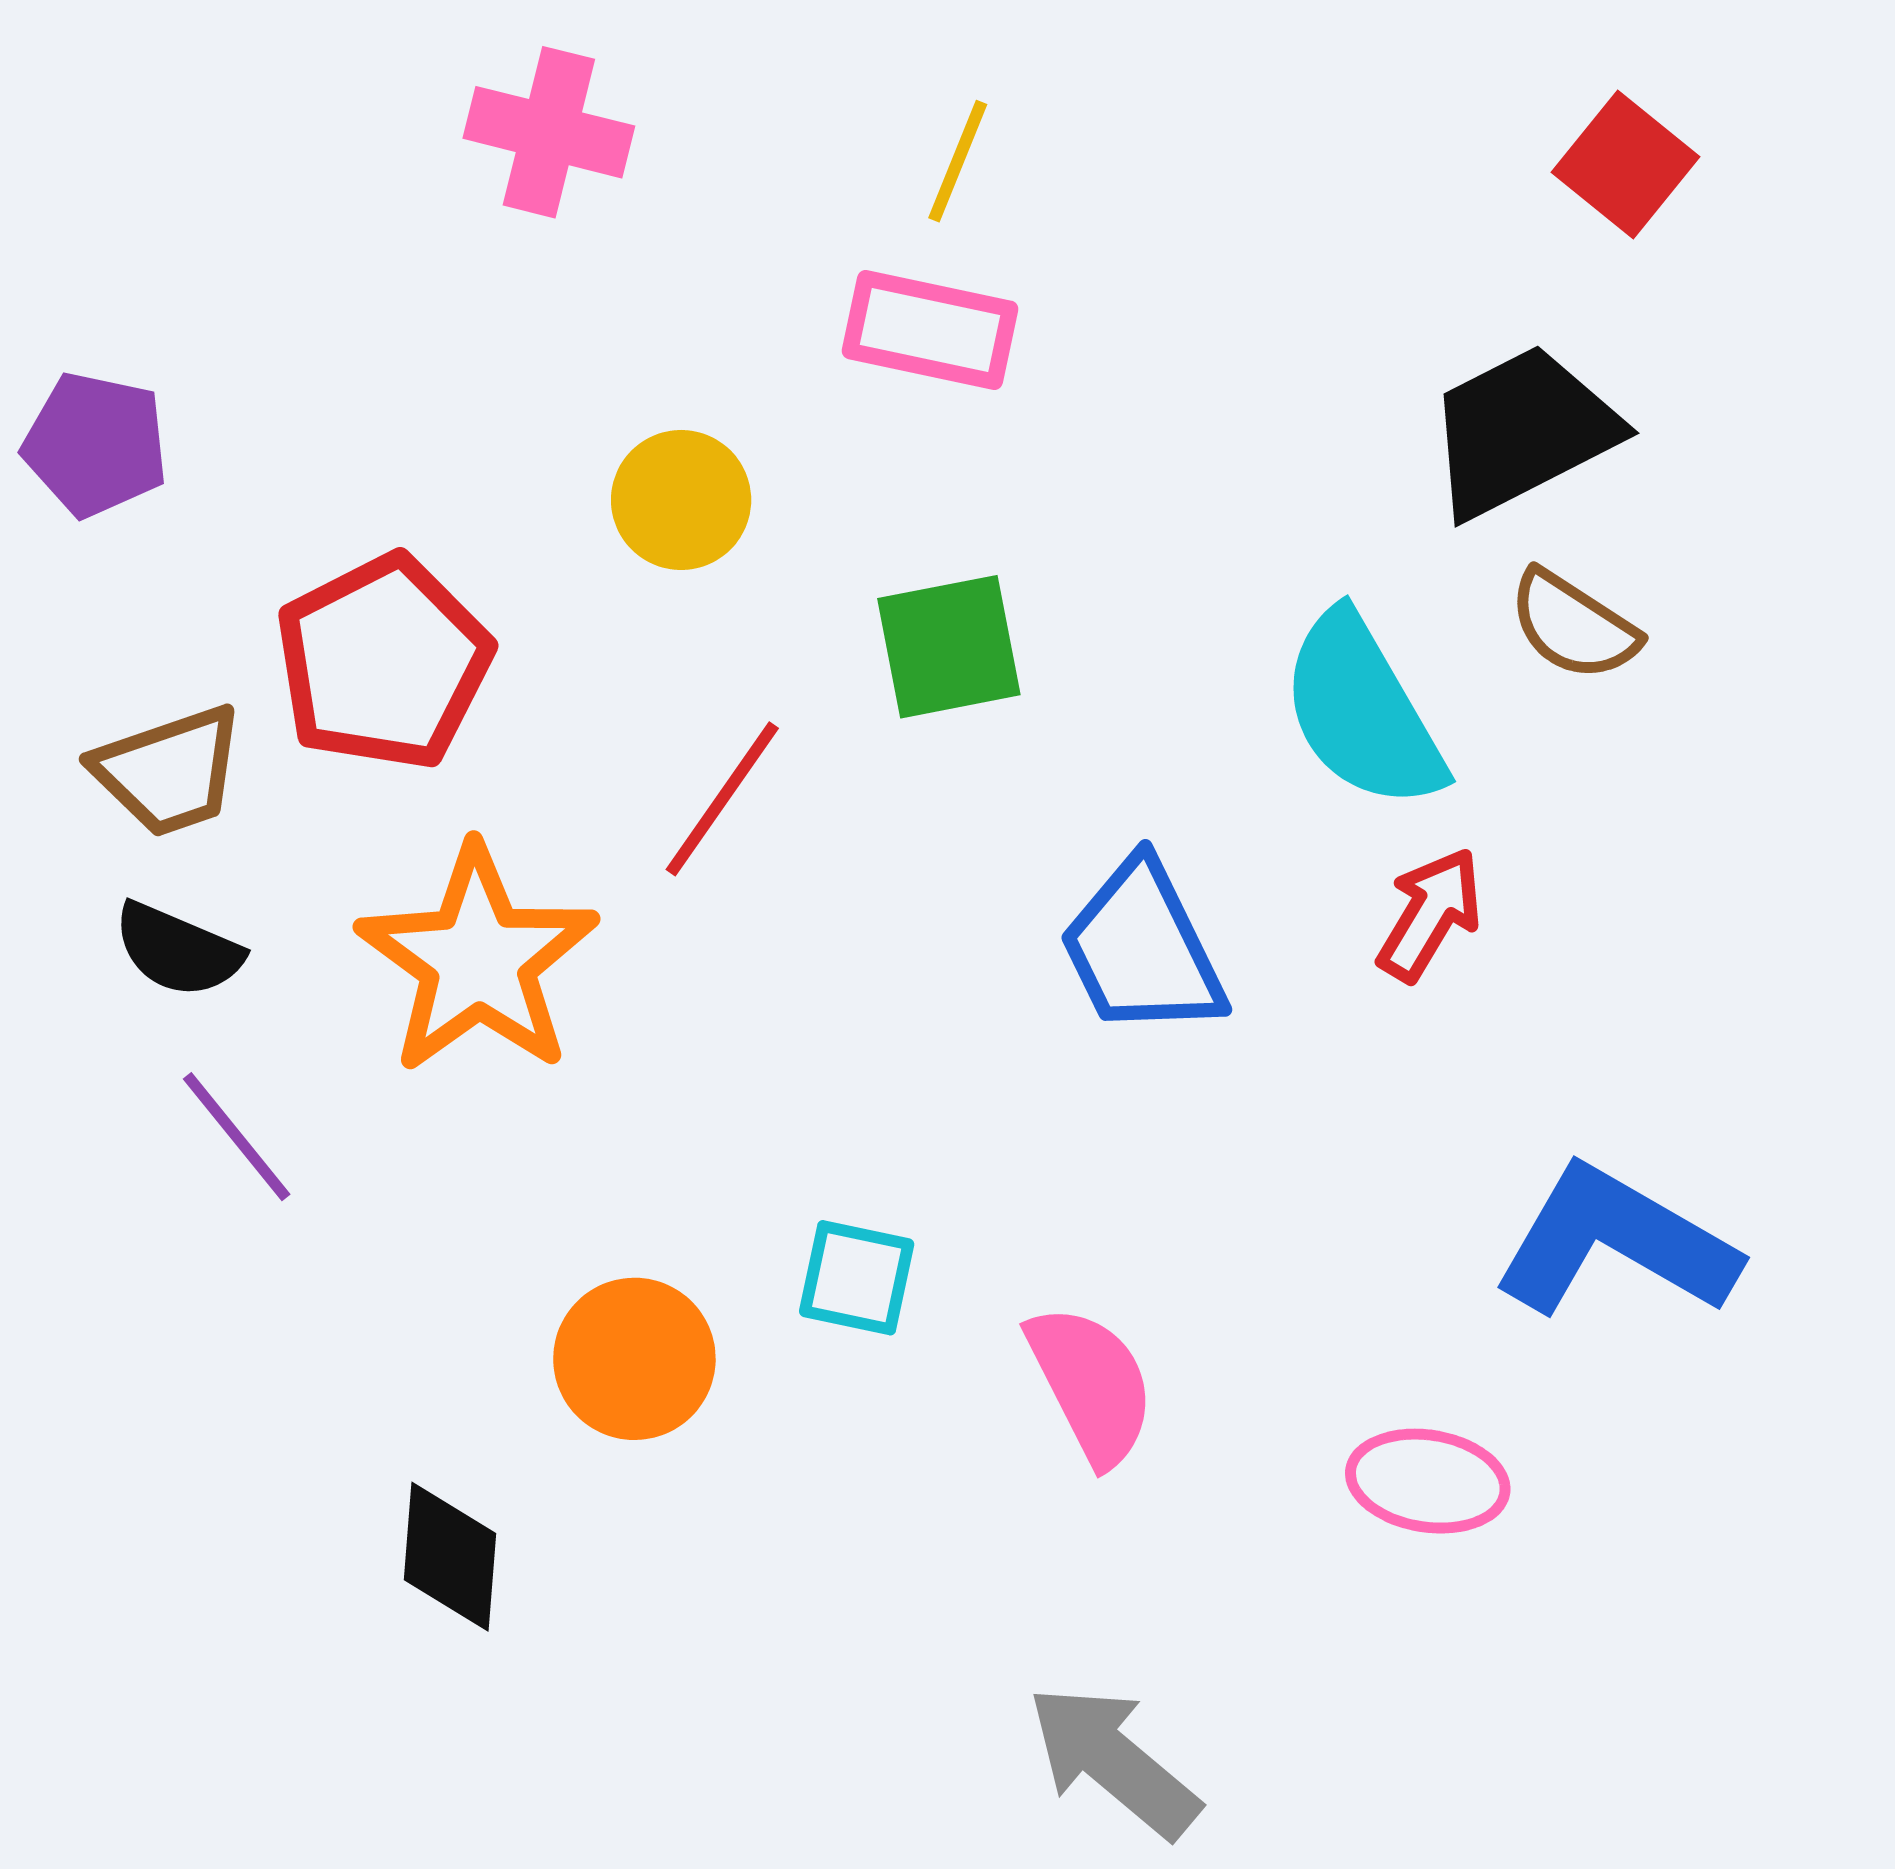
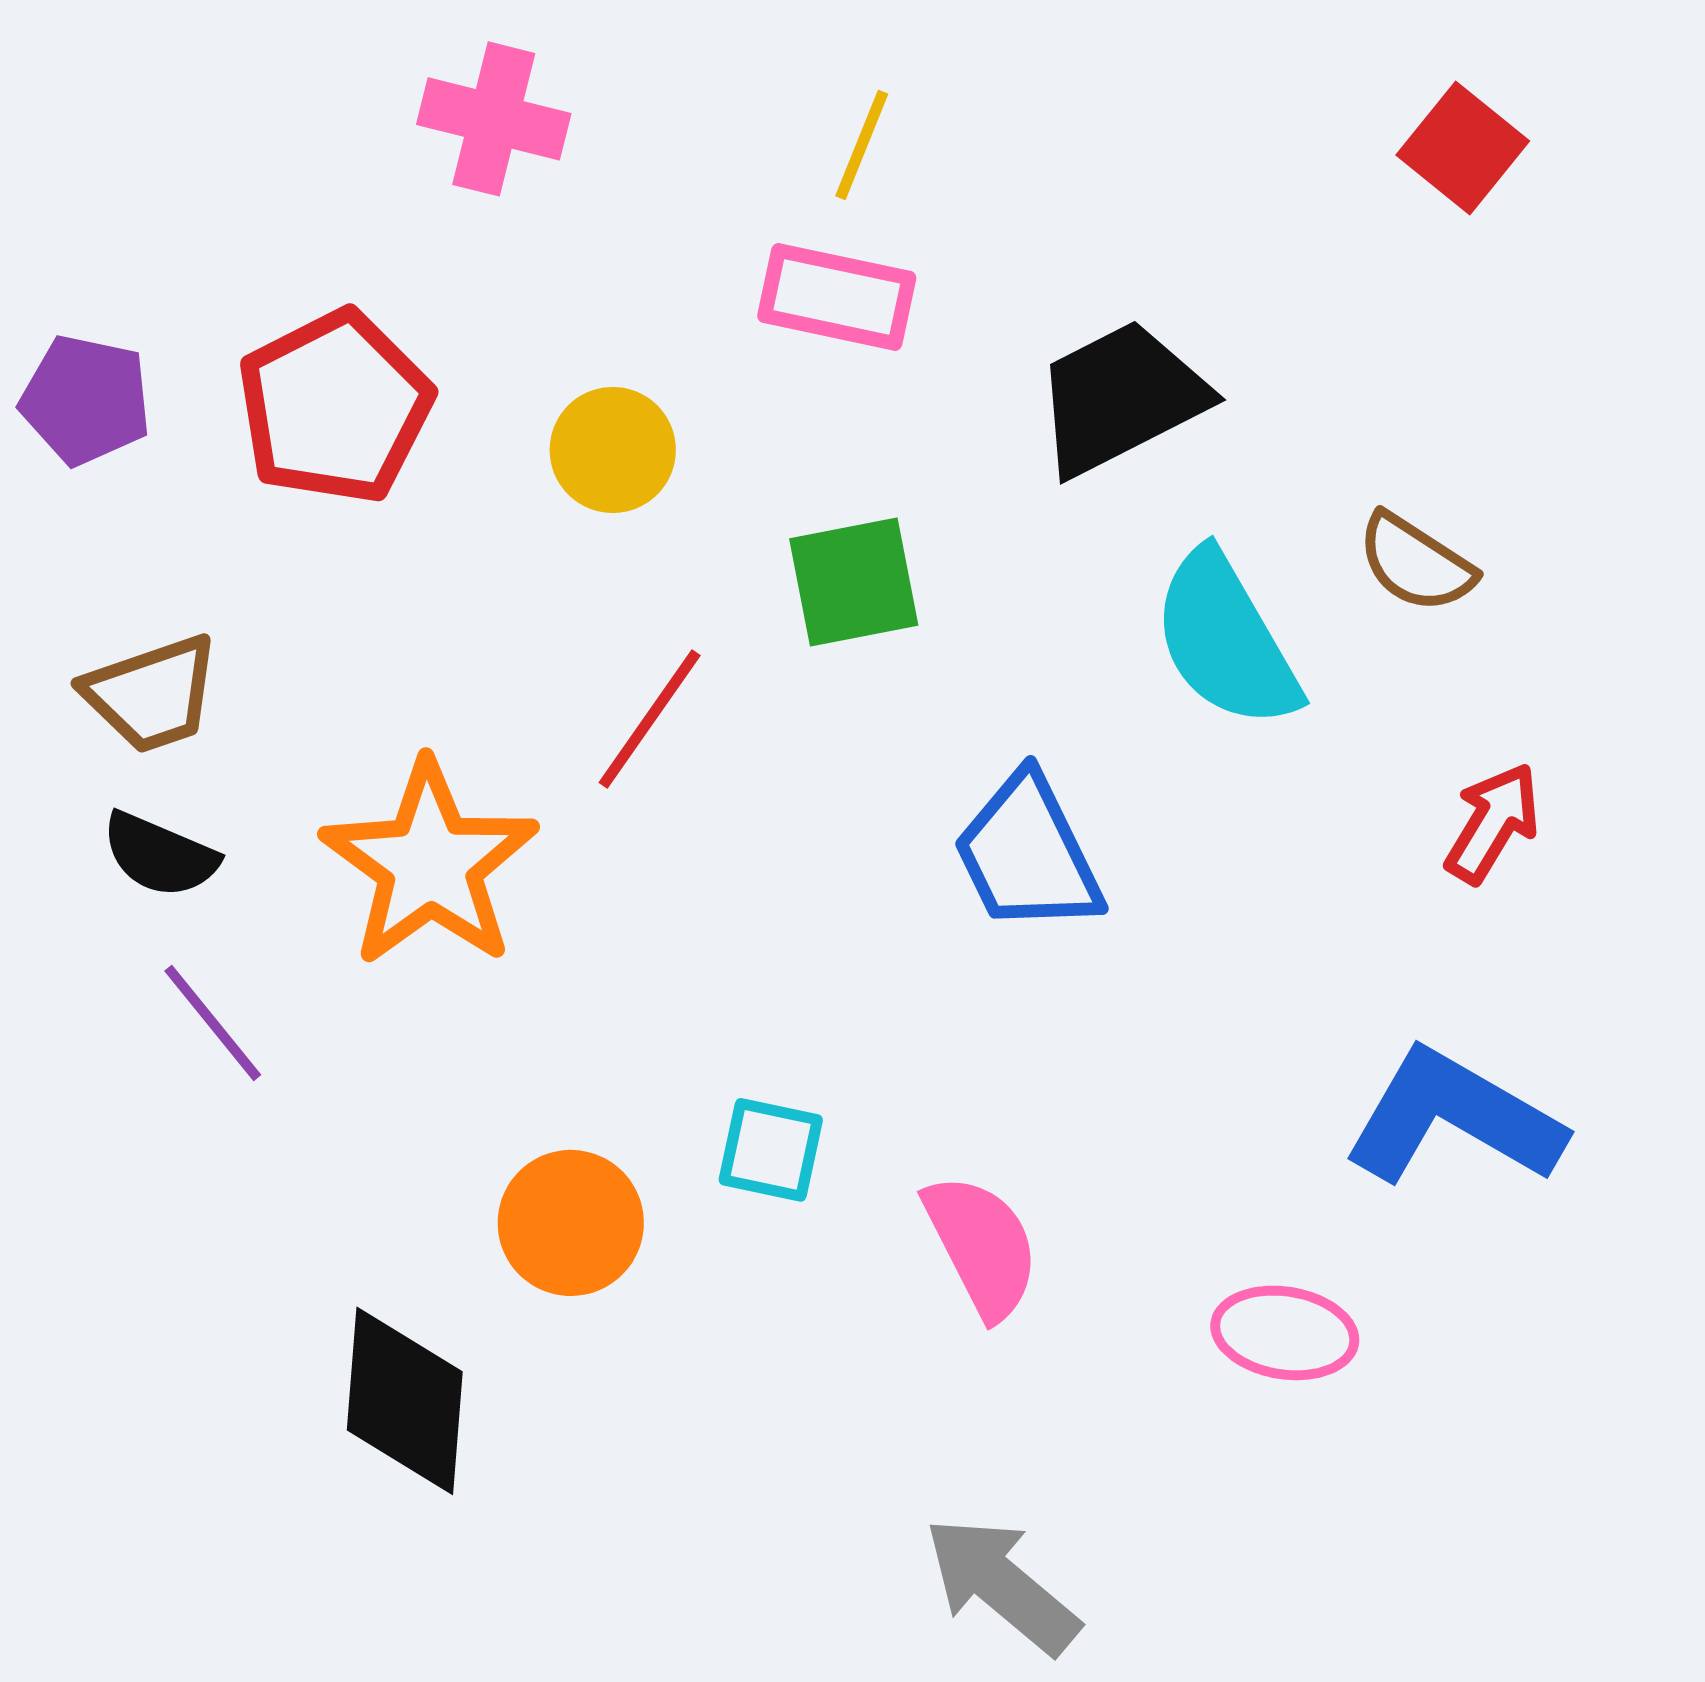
black trapezoid: (1522, 431) -> (1121, 398), moved
red pentagon: (383, 662) -> (335, 407), moved
red arrow: (1430, 914) -> (1493, 823), moved
black diamond: (450, 1557) -> (405, 1401), size x1.4

